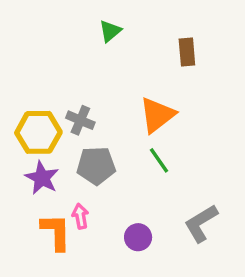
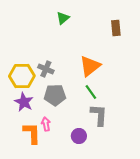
brown rectangle: (187, 52) -> (116, 28), moved
gray L-shape: (201, 223) -> (99, 115), moved, turned 125

